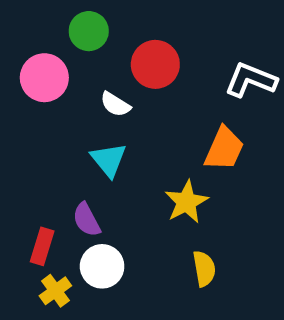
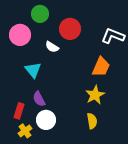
cyan triangle: (109, 160) -> (33, 70), moved
yellow star: (186, 202) -> (95, 95), moved

